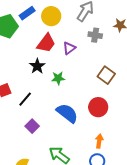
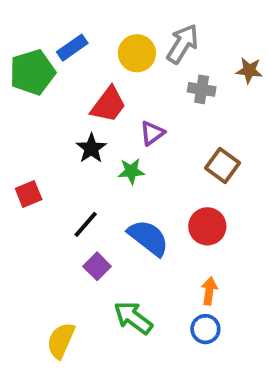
yellow circle: (51, 16) -> (137, 53), moved
purple triangle: (69, 48) -> (152, 133), moved
black line: (25, 99) -> (86, 224), moved
purple square: (32, 126) -> (97, 266), moved

